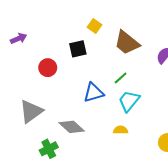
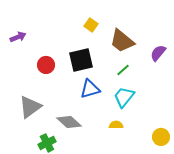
black square: (78, 49) -> (81, 60), moved, size x1.4
green line: (121, 78) -> (123, 70), moved

